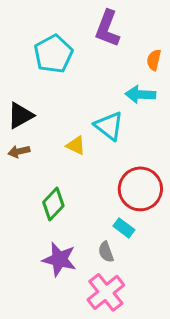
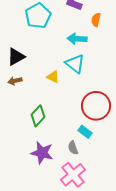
orange semicircle: (154, 60) -> (96, 20), moved
cyan arrow: (140, 94) -> (77, 39), moved

